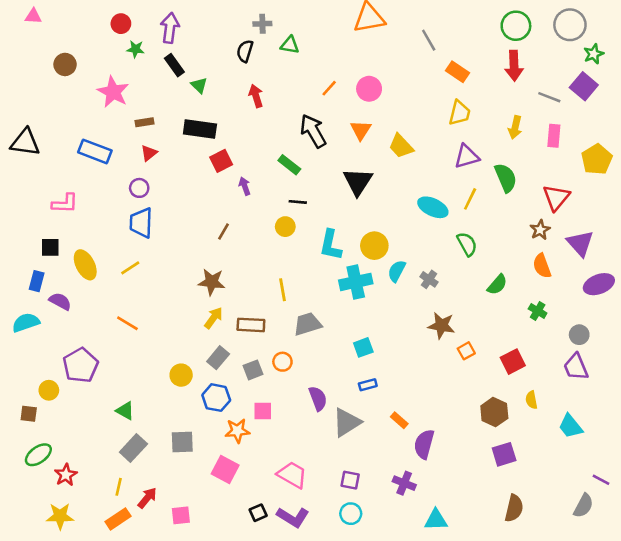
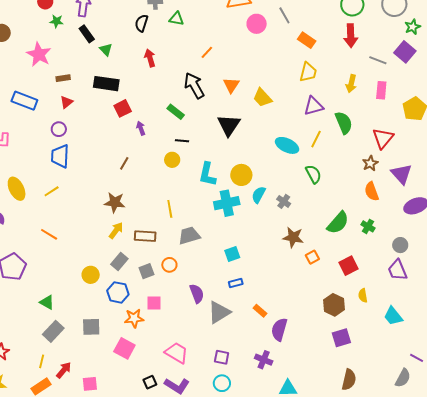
pink circle: (369, 89) -> (257, 24), moved
green semicircle: (497, 285) -> (338, 223), moved, size x1.4

